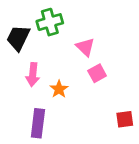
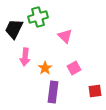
pink square: (97, 73) -> (74, 68), moved
purple rectangle: (38, 123) -> (53, 92), moved

